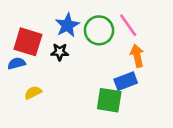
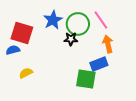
black star: (60, 52) -> (71, 39), moved

